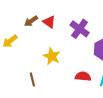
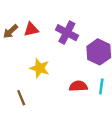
red triangle: (49, 22) -> (31, 29), turned -40

